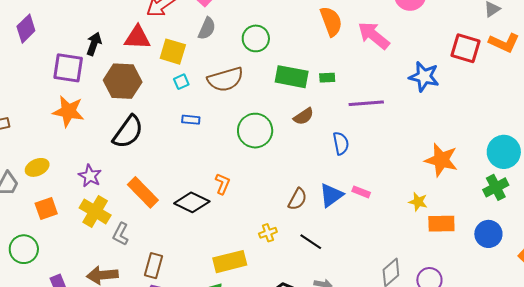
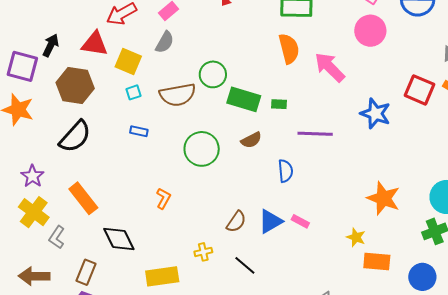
green circle: (256, 38) -> (213, 74), moved
black diamond: (192, 202) -> (119, 239), moved, turned 32

